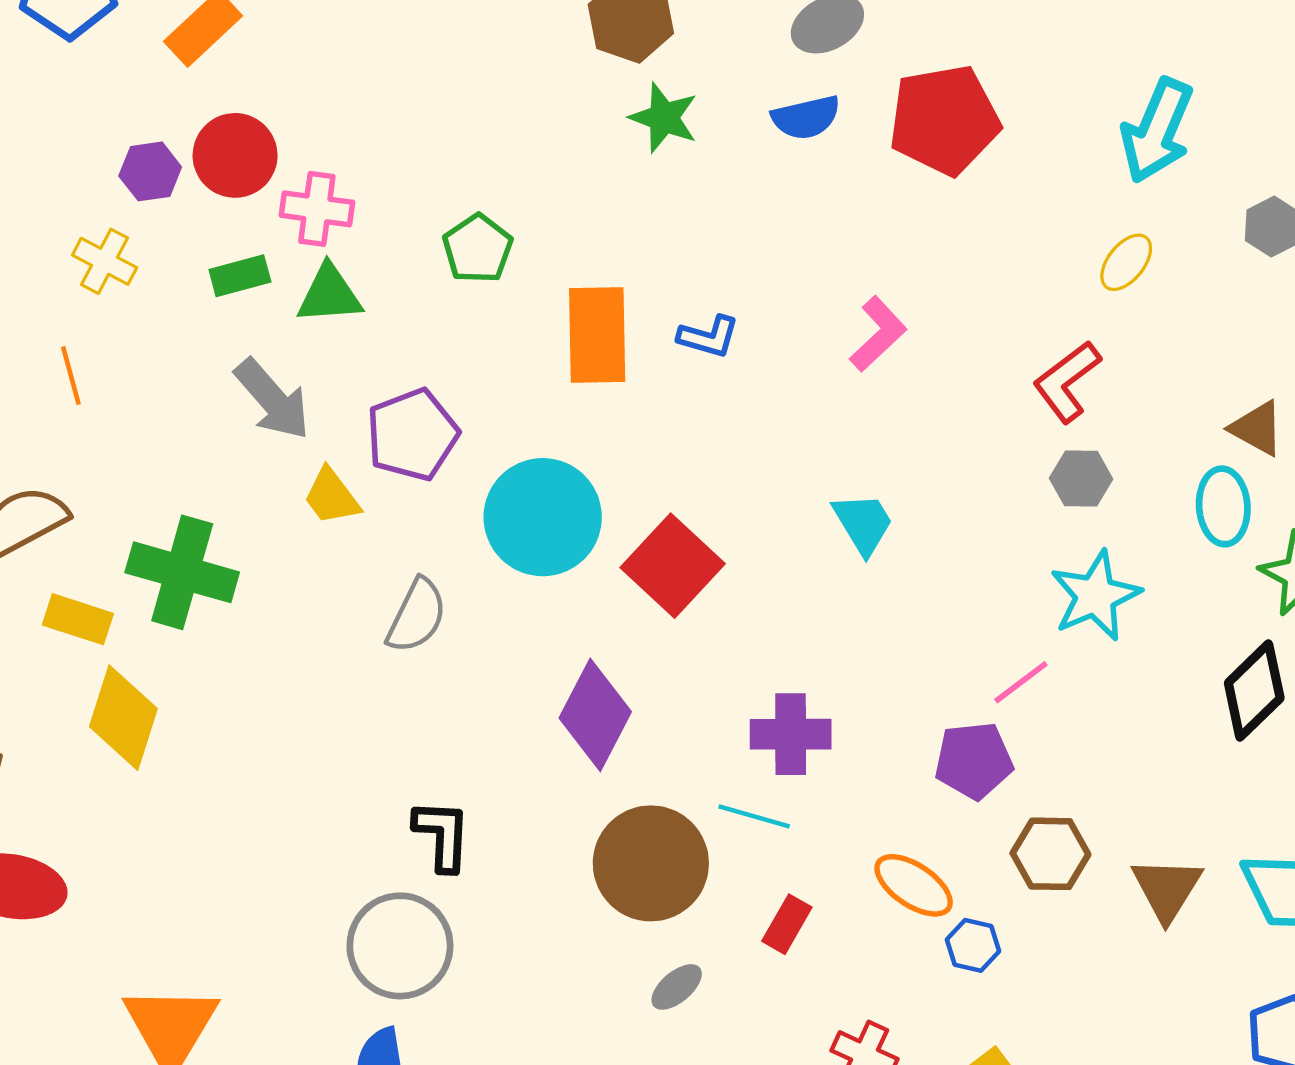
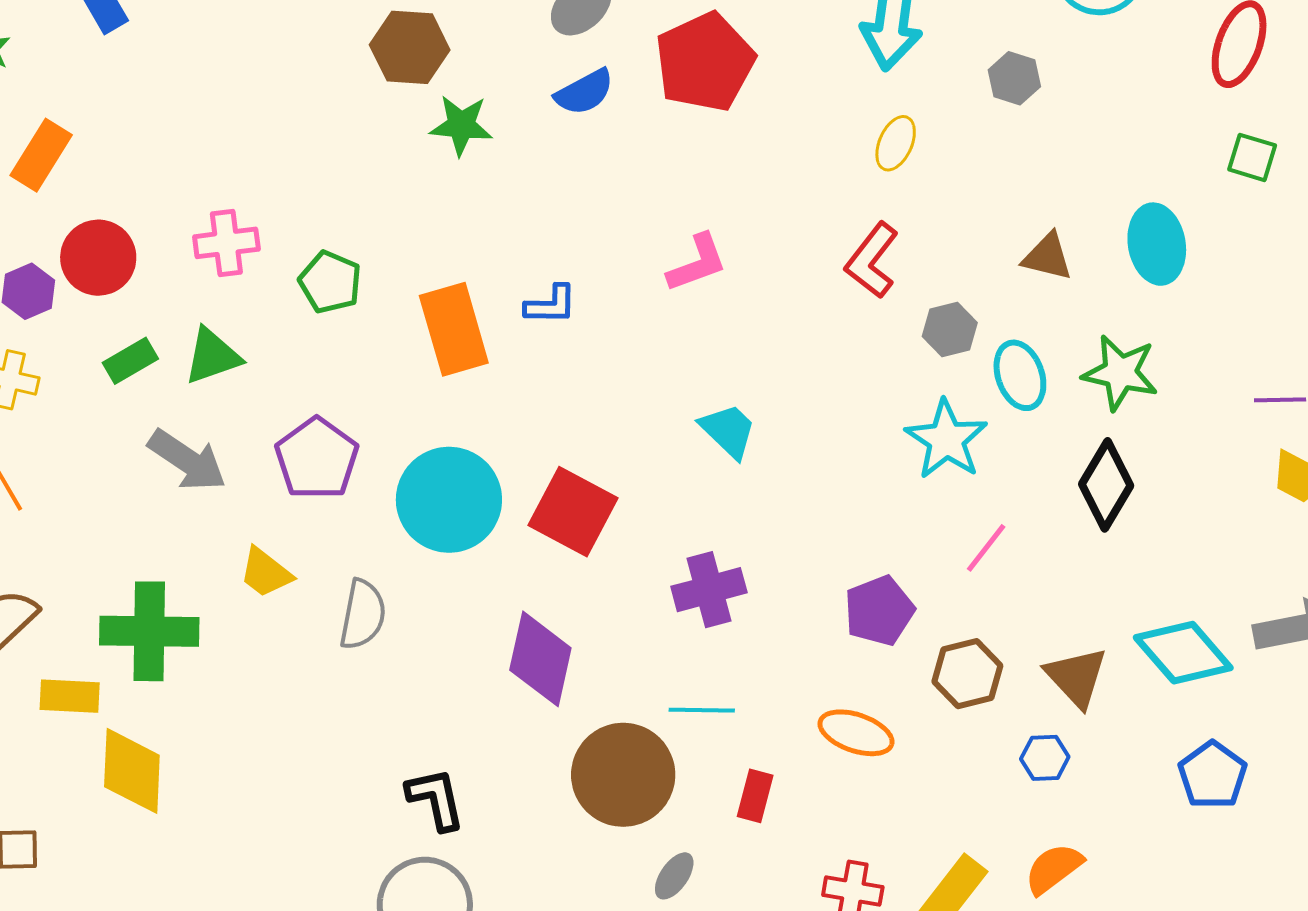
pink cross: (317, 209) -> (226, 243), moved
pink L-shape: (878, 334) -> (697, 263), turned 38
gray hexagon: (1081, 479) -> (950, 330), moved
yellow trapezoid: (332, 496) -> (266, 573), moved
cyan ellipse: (1223, 506) -> (1020, 375), moved
pink line: (1021, 682) -> (986, 548), moved
purple cross: (791, 734) -> (709, 590), moved
blue hexagon: (973, 945) -> (1045, 758), moved

